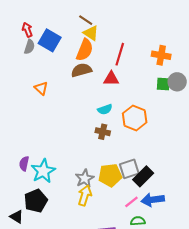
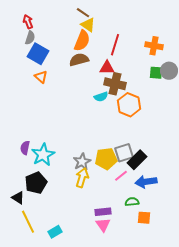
blue square: (50, 40) -> (38, 54), moved
brown cross: (103, 132) -> (115, 84), moved, size x1.5
pink line: (131, 202) -> (121, 176), moved

